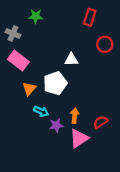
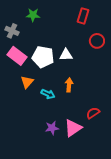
white pentagon: (55, 83) -> (43, 57), moved, turned 30
cyan arrow: (41, 111) -> (48, 94), moved
orange arrow: (75, 116) -> (69, 85), moved
purple star: (56, 125) -> (52, 128), moved

